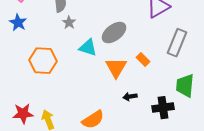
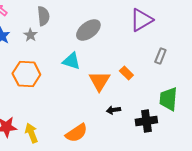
gray star: (69, 23) -> (30, 35), moved
gray ellipse: (114, 33) -> (88, 30), moved
gray rectangle: (177, 43) -> (160, 56), size x0.6

